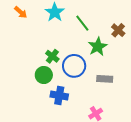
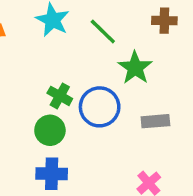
brown cross: (118, 30) -> (164, 21), moved, turned -32
blue cross: (59, 95) -> (52, 174), moved

